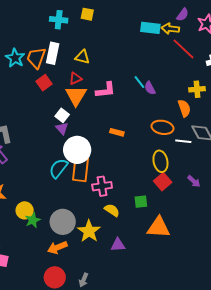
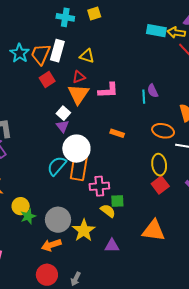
yellow square: (87, 14) -> (94, 13), turned -32
cyan line: (139, 82) -> (144, 97), moved, turned 32
green square: (141, 202) -> (117, 201), moved

